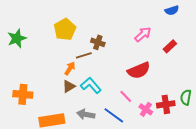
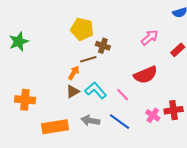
yellow pentagon: (65, 29) -> (82, 29), moved, turned -30
pink line: (126, 96) -> (123, 95), moved

